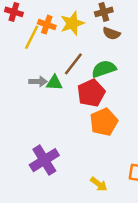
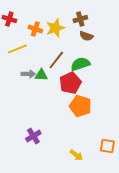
yellow line: (32, 37) -> (17, 49), moved, turned 42
orange pentagon: (104, 122) -> (80, 106), turned -30
purple cross: (44, 160) -> (33, 136), size x0.7

